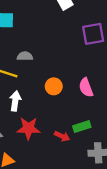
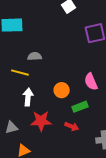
orange circle: (54, 86) -> (62, 90), moved
green rectangle: (82, 127) -> (80, 107), moved

